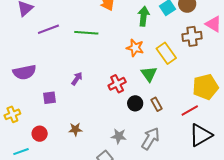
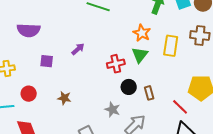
yellow rectangle: (166, 53) -> (171, 46), turned 30
green triangle: (149, 74) -> (140, 55), moved
red line: (190, 110) -> (180, 107), turned 60
gray star: (119, 136) -> (112, 110), moved

